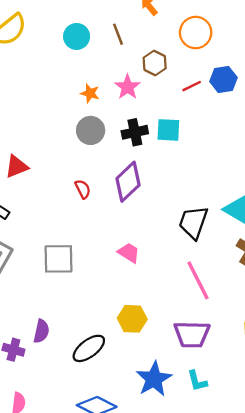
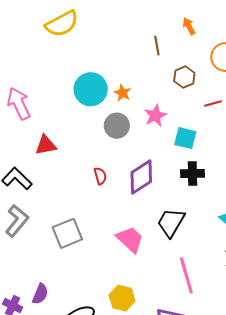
cyan circle: (77, 36) -> (91, 89), moved, size x1.4
pink star: (127, 87) -> (155, 116), moved
black cross: (135, 132) -> (192, 174), moved
black trapezoid: (193, 222) -> (171, 222), moved
pink trapezoid: (129, 253) -> (130, 239), size x1.4
gray square: (59, 259) -> (67, 233), turned -32

